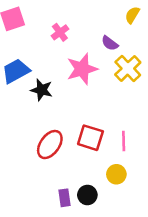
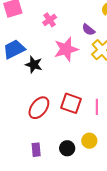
yellow circle: (116, 174) -> (89, 141), moved
purple rectangle: (64, 198) -> (36, 150), moved

